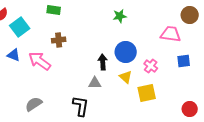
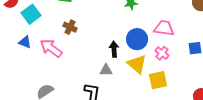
pink trapezoid: (171, 34) -> (164, 28), moved
brown cross: (59, 40) -> (70, 27), turned 32
yellow triangle: (126, 77) -> (137, 64), size x1.5

